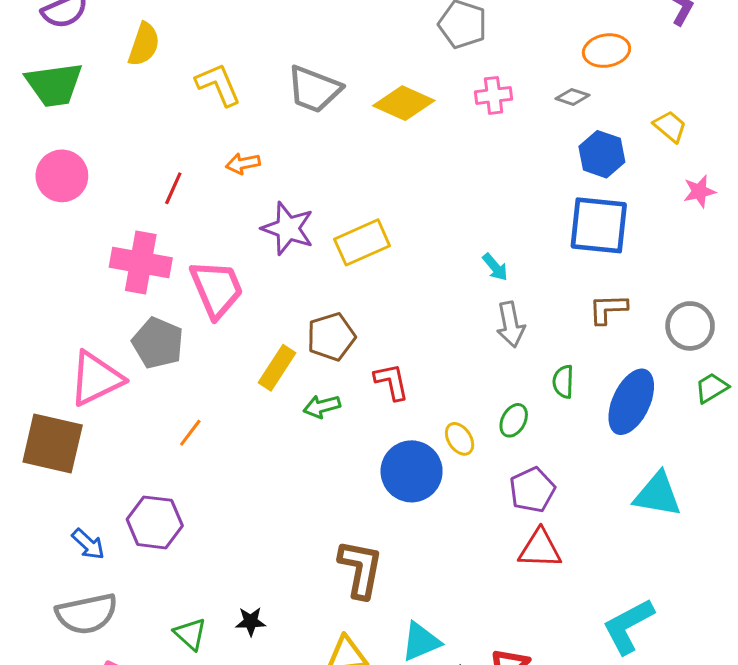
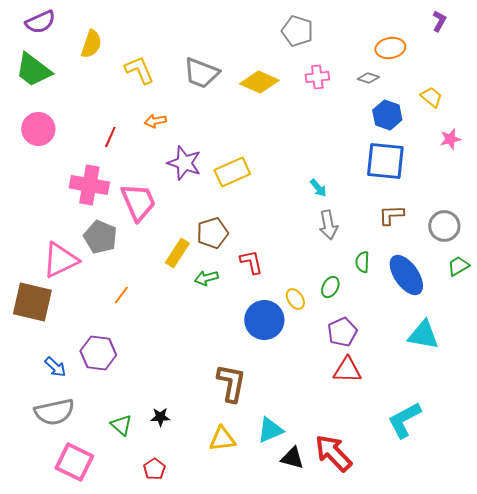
green trapezoid: (54, 85) -> (33, 70), turned 45
blue ellipse: (631, 402) -> (406, 275), turned -60

